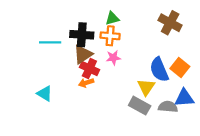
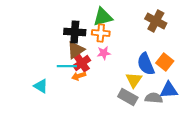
green triangle: (112, 18) -> (103, 17), size x1.5
cyan line: (50, 42) -> (67, 66), moved
red cross: (89, 69) -> (82, 63), turned 30

